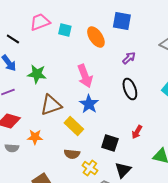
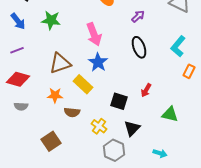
green star: (37, 74) -> (51, 20), moved
orange star: (35, 137) -> (55, 95), moved
brown semicircle: (72, 154) -> (72, 112), moved

